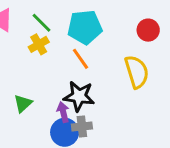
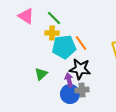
cyan pentagon: (85, 27) -> (64, 47), moved
yellow cross: (39, 44) -> (52, 33), turned 32

